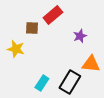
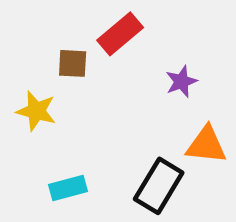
cyan rectangle: (42, 83) -> (68, 188), moved, turned 42

